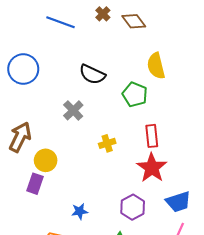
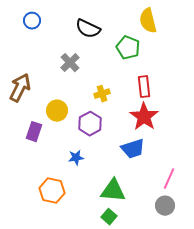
blue circle: (23, 69) -> (32, 21), moved, size x0.6
yellow circle: (46, 160) -> (57, 111), moved
blue trapezoid: (178, 202) -> (133, 149), moved
purple hexagon: (133, 207) -> (90, 124), moved

